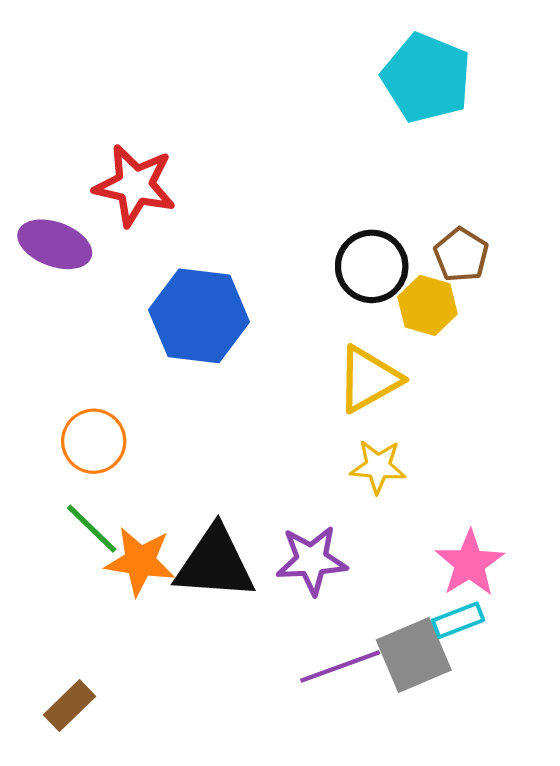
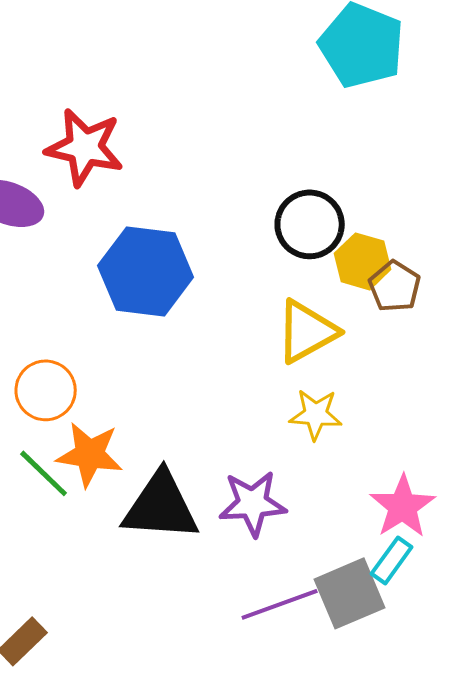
brown pentagon: (461, 255) -> (395, 286), moved
orange star: (140, 561) -> (90, 454), moved
cyan rectangle: (458, 620) -> (392, 560), turned -33

